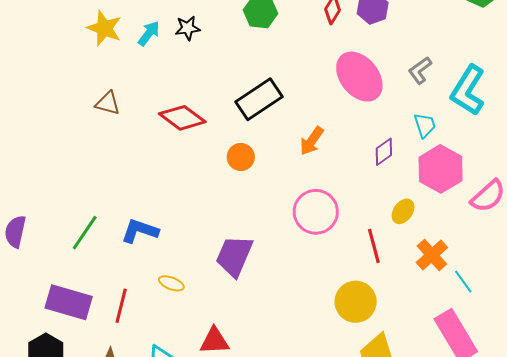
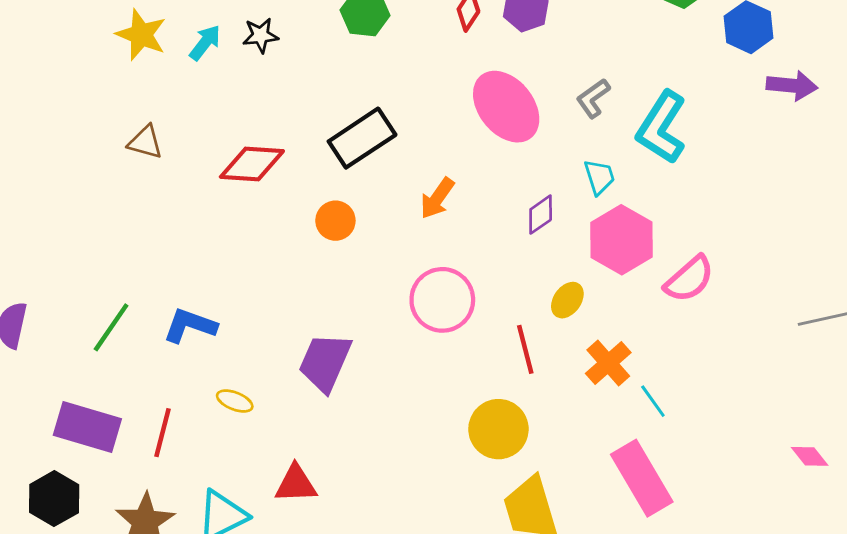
red diamond: (182, 118) -> (252, 164), turned -33

